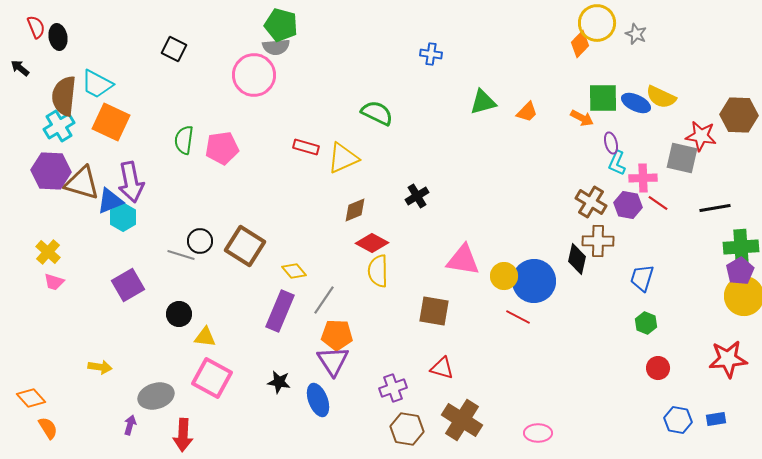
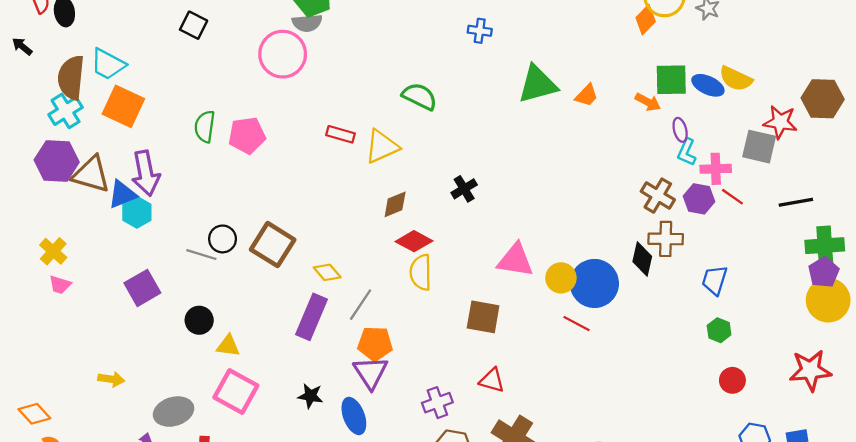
green triangle: (483, 102) -> (538, 84), size x1.4

